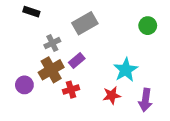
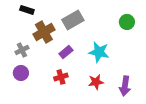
gray cross: (52, 43) -> (22, 50), moved
brown cross: (51, 70) -> (44, 32), moved
cyan star: (126, 70) -> (99, 52), moved, turned -30

